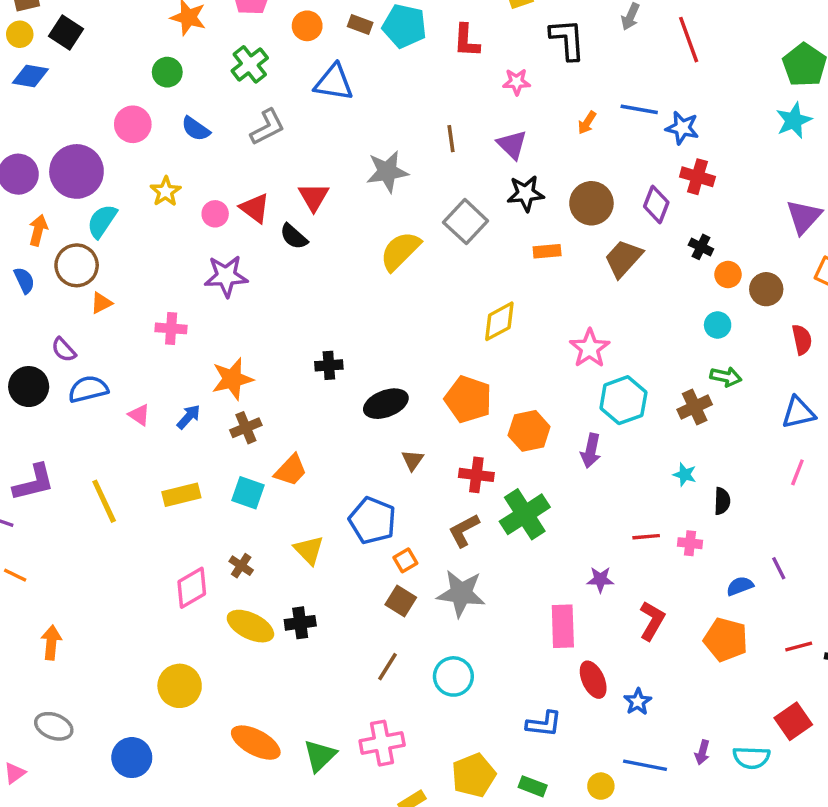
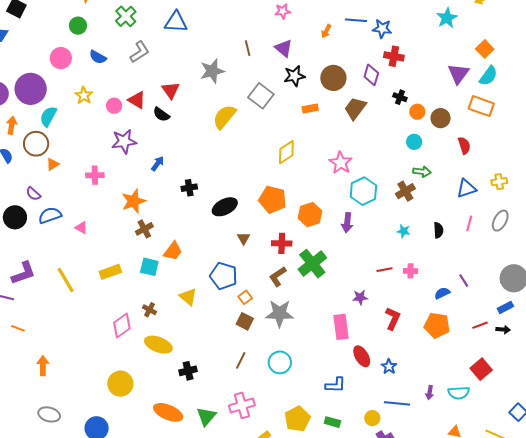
blue arrow: (189, 417) -> (158, 164), moved
black semicircle: (722, 501) -> (438, 230), moved
black cross: (300, 623) -> (188, 371), moved

